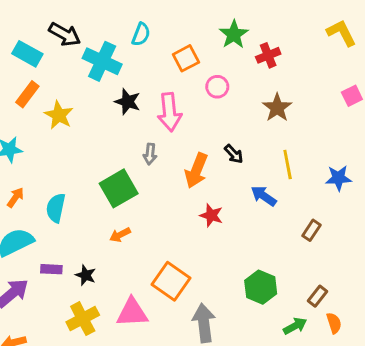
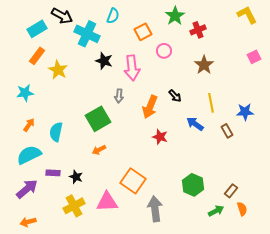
cyan rectangle: (27, 54) -> (37, 29), turned -60
brown rectangle: (312, 230) -> (227, 131), moved, turned -64

